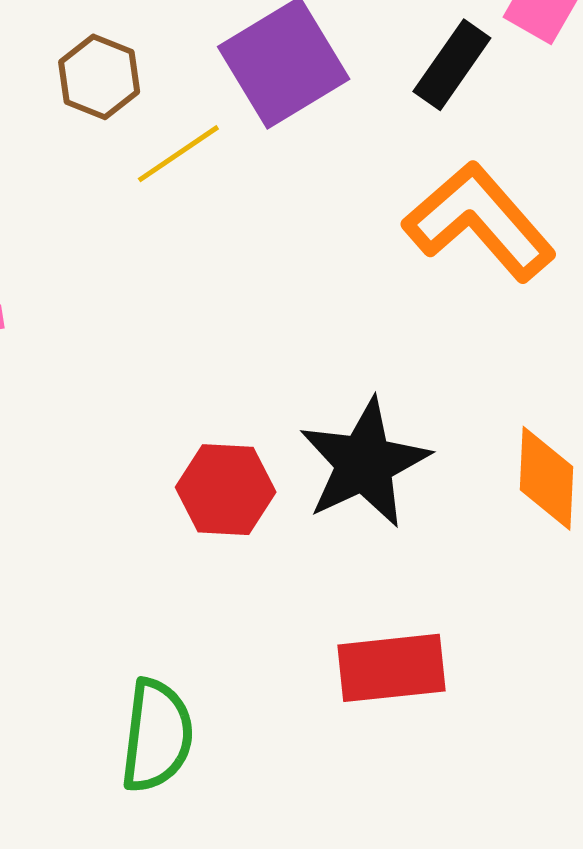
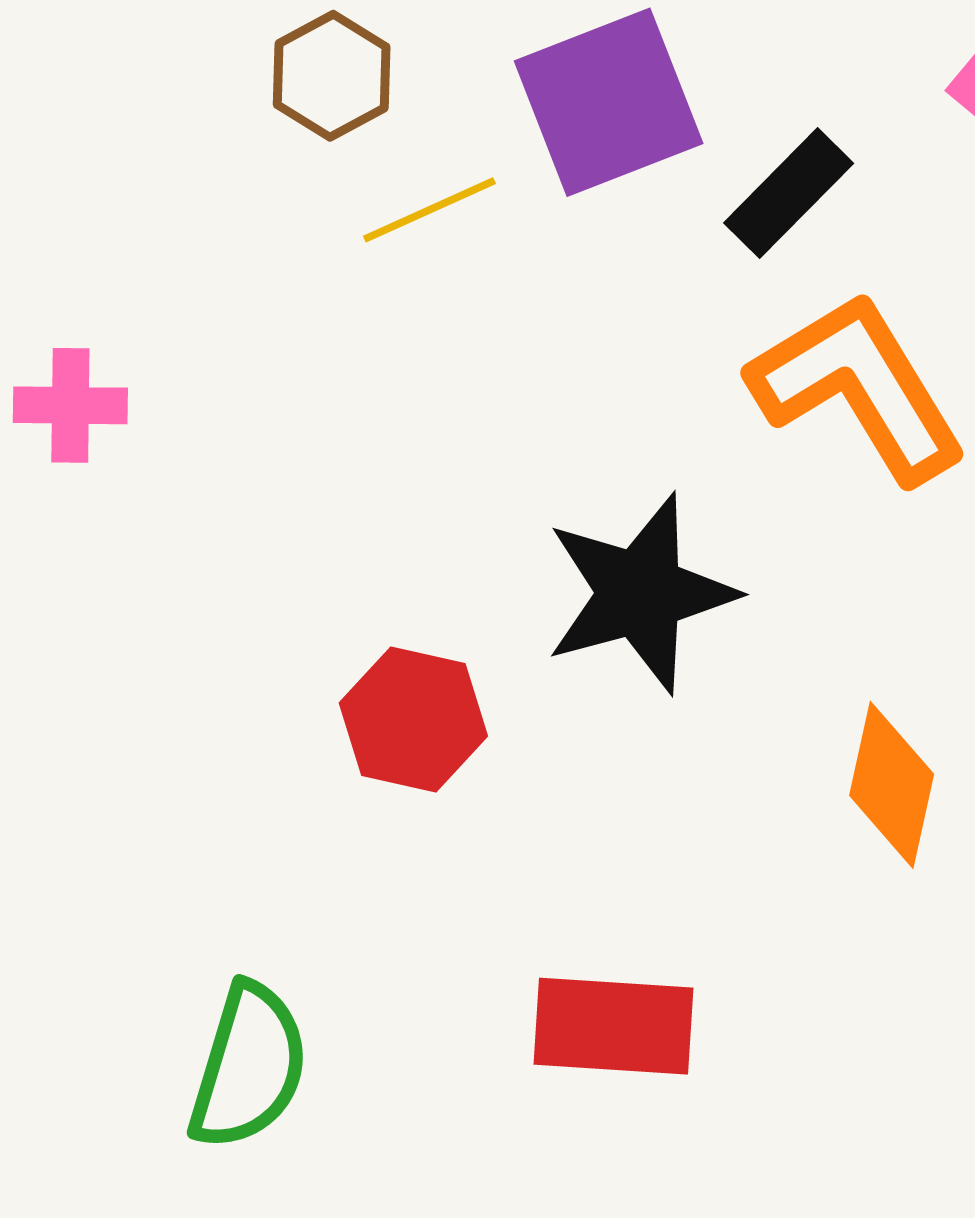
black rectangle: (452, 65) -> (789, 193), moved
black star: (364, 463) -> (640, 593), moved

